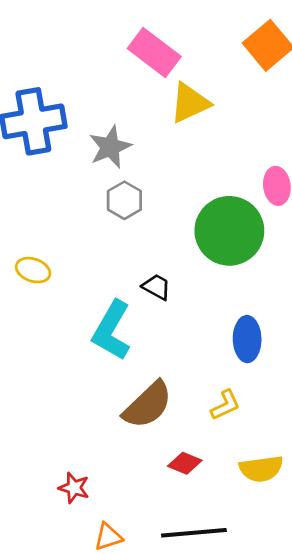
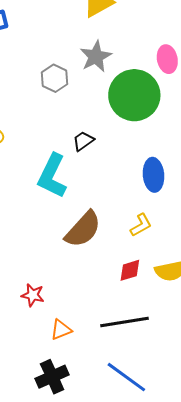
gray star: (110, 147) -> (96, 56), moved
black trapezoid: (157, 287) -> (83, 141), turned -60
red diamond: (185, 463) -> (130, 270), moved, turned -35

